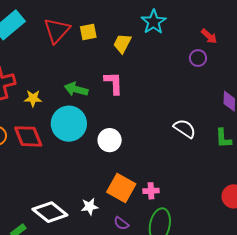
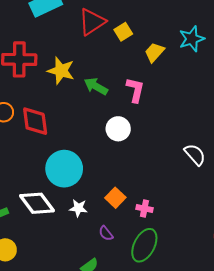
yellow square: (88, 32) -> (123, 32), turned -36
yellow star: (33, 98) -> (61, 71), moved, size x1.5
cyan circle: (69, 124) -> (64, 169), moved
white circle: (110, 140) -> (118, 129), moved
orange square: (121, 188) -> (115, 198), size x0.7

